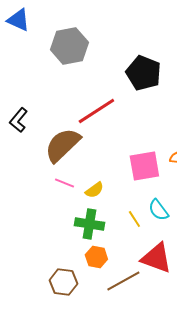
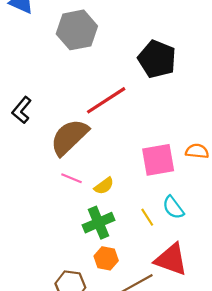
green cross: (89, 224) -> (99, 223), turned -32

